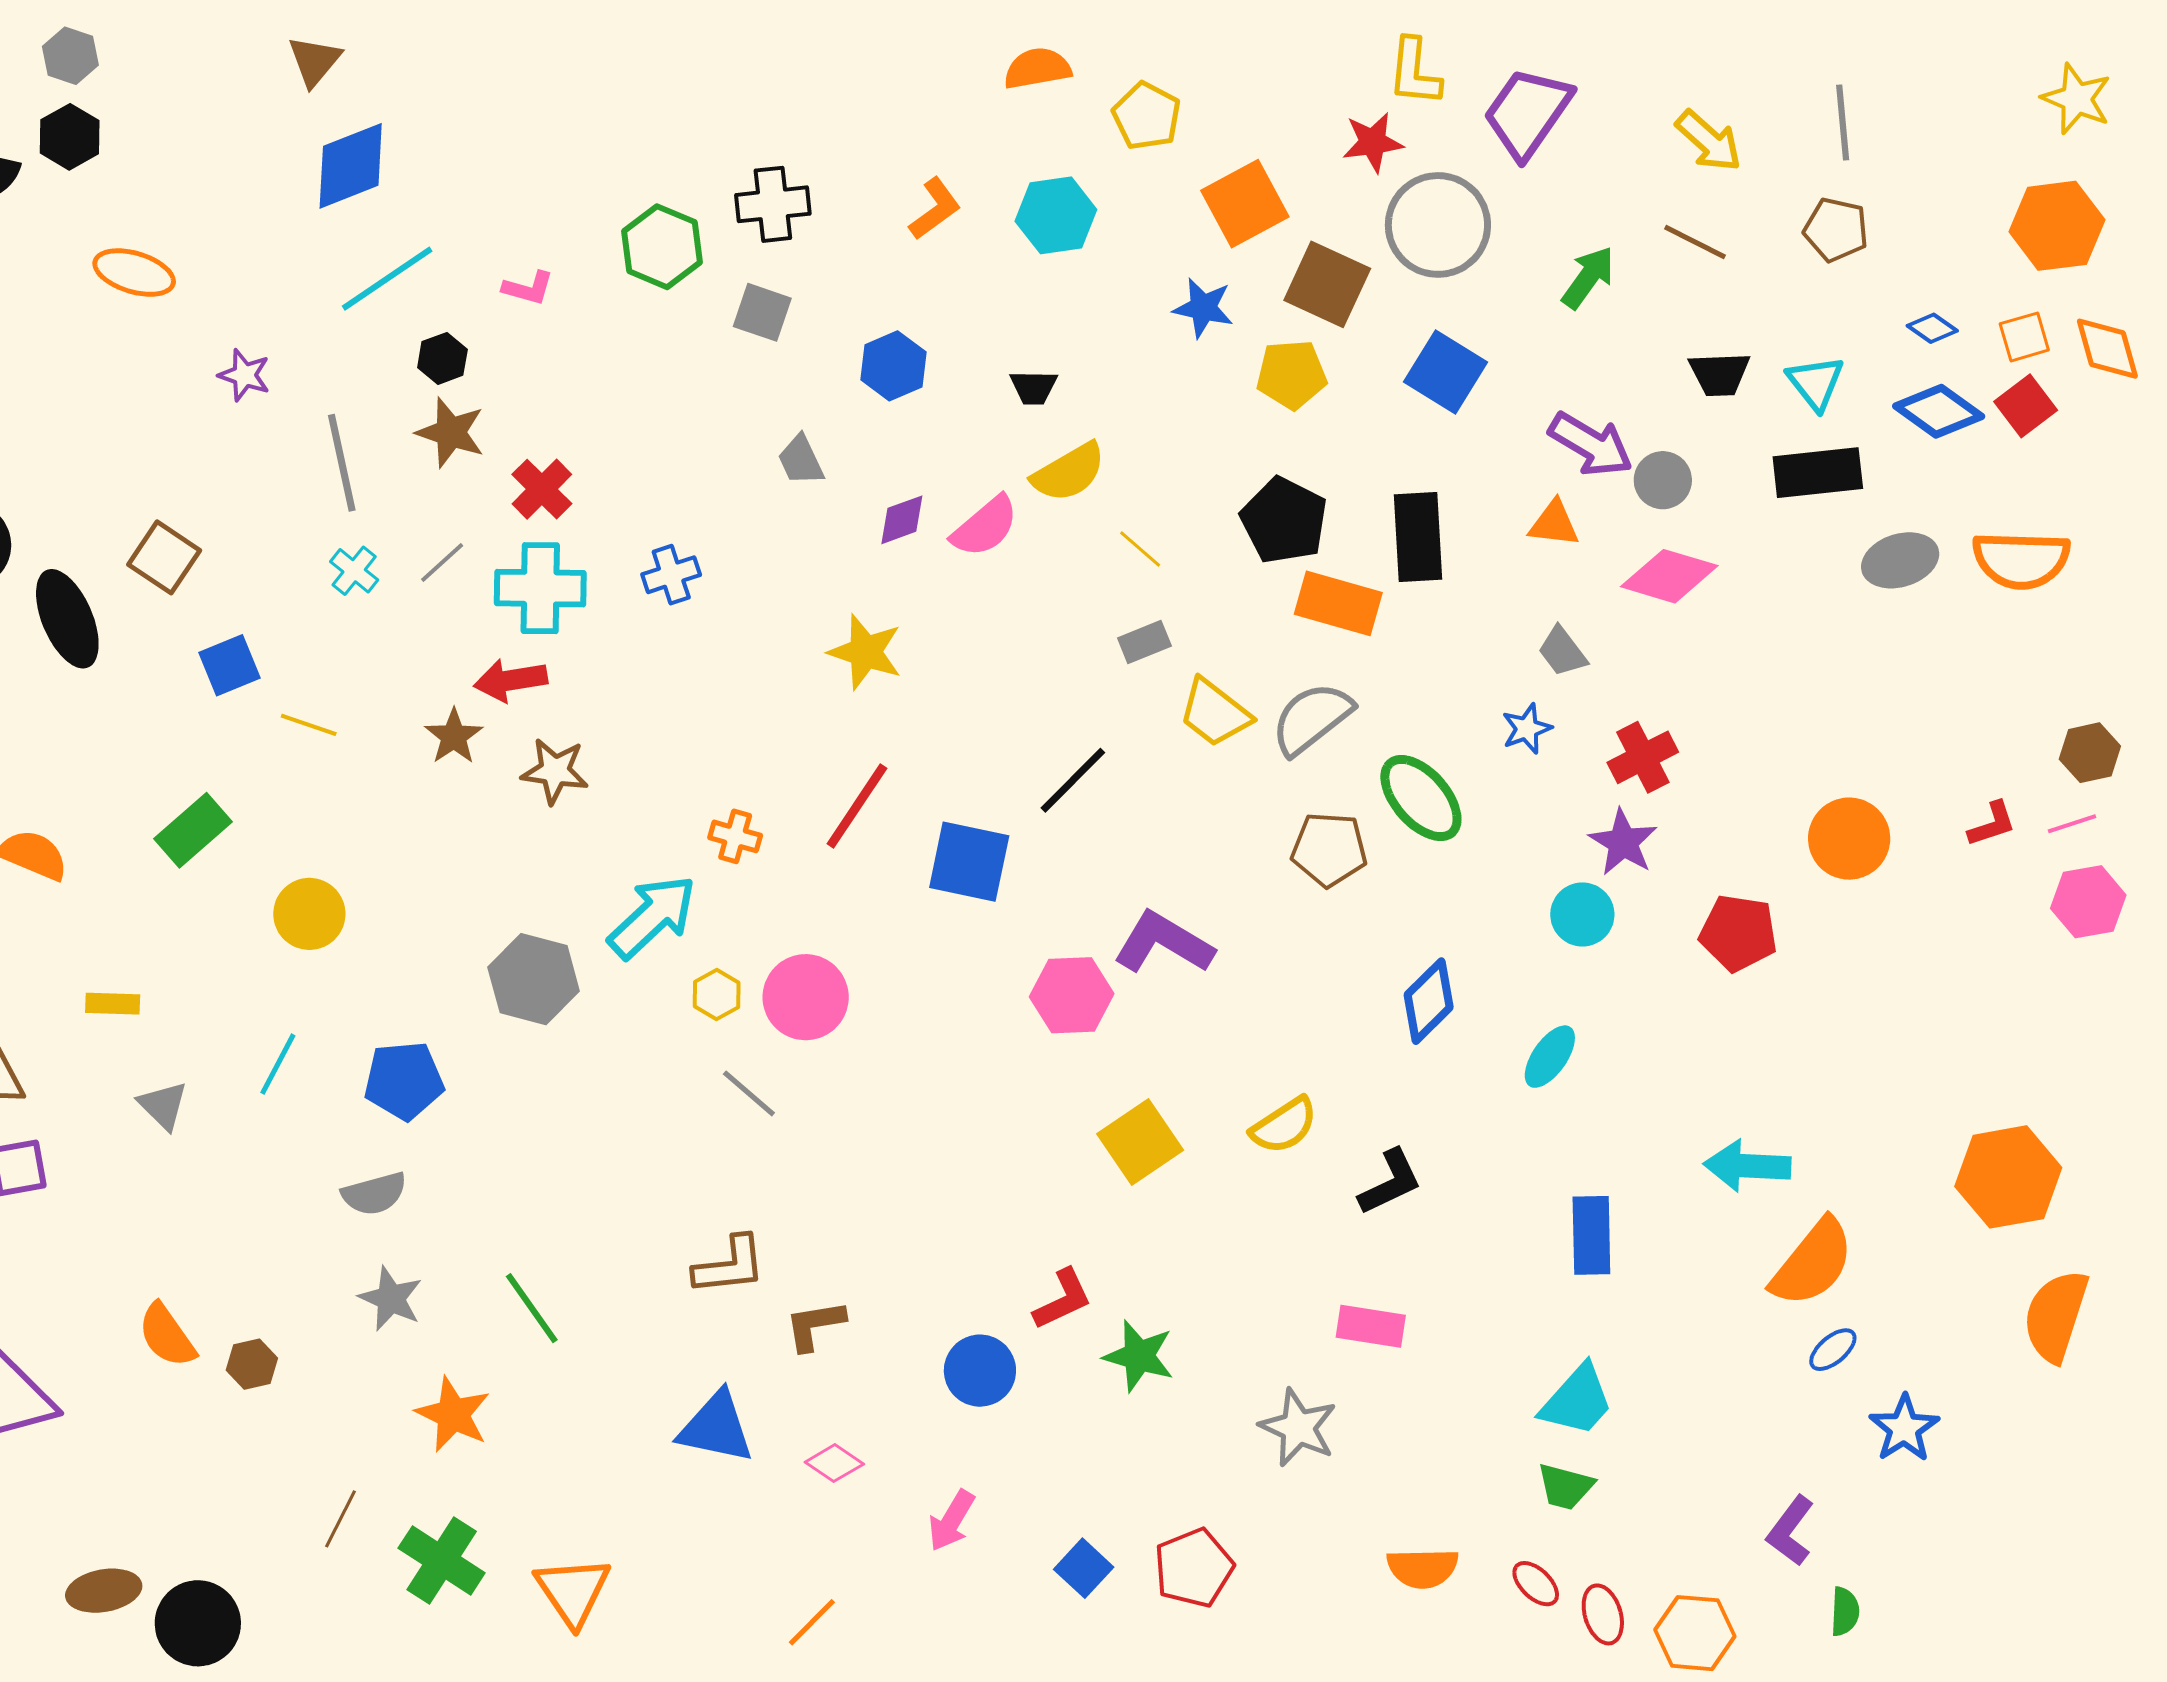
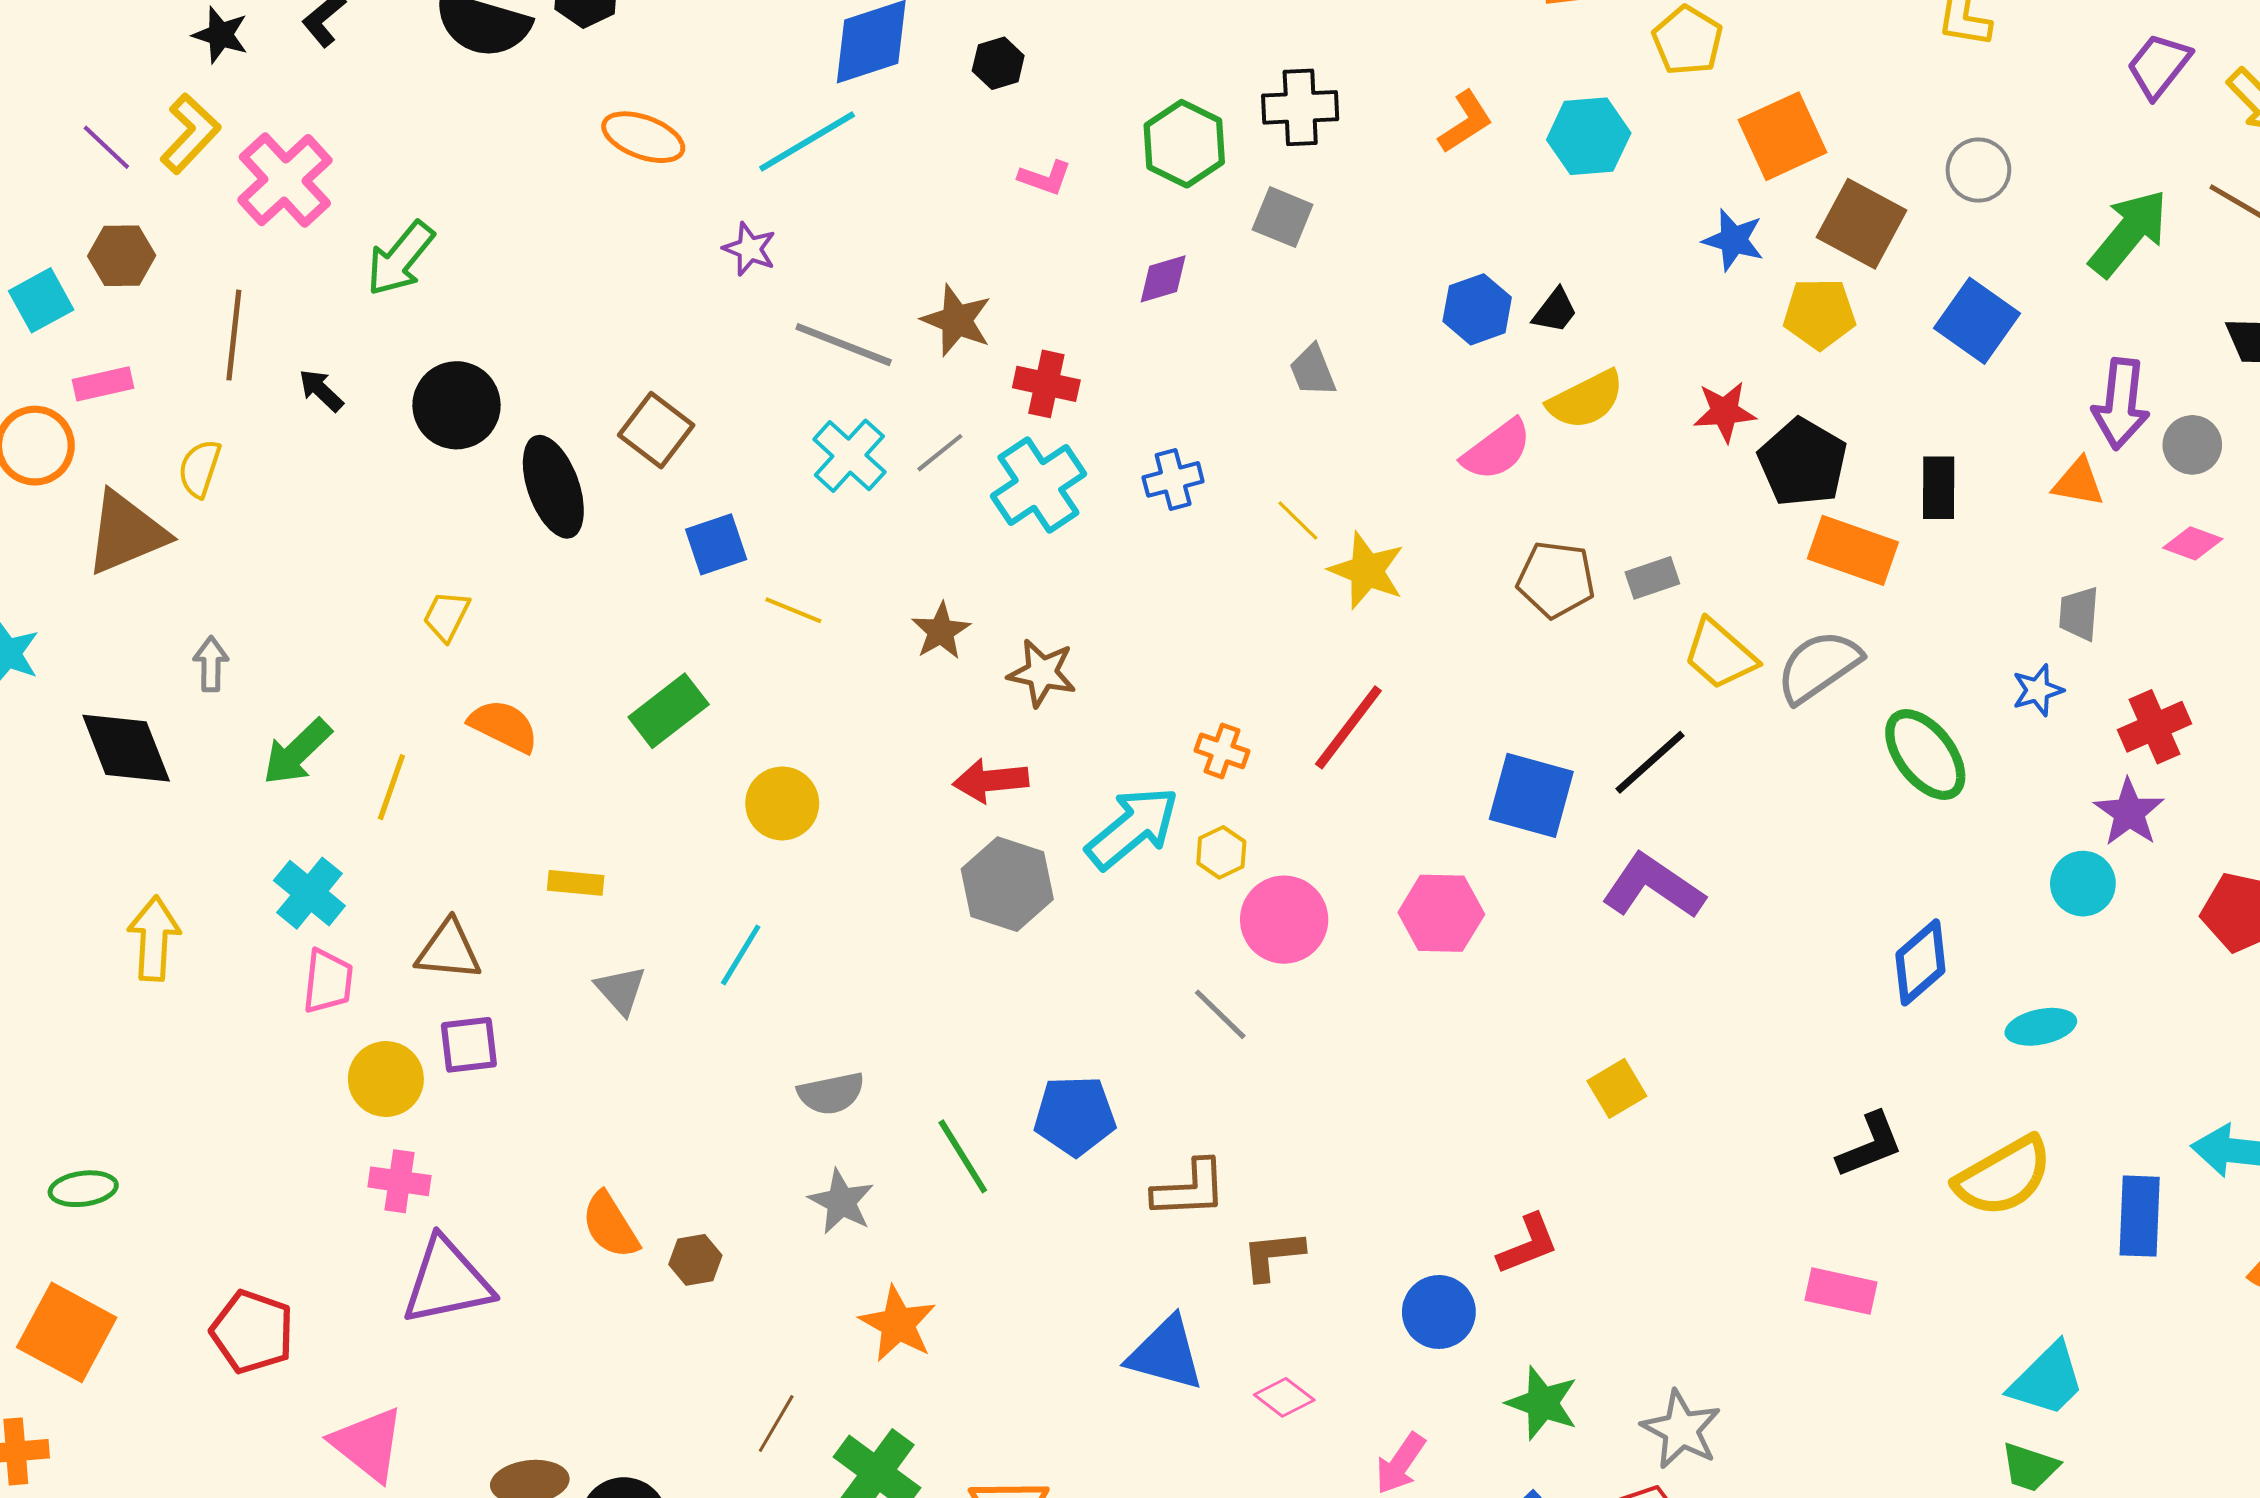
purple trapezoid: (1528, 113) -> (2159, 66), moved, size x0.7
red star: (1373, 142) -> (1725, 412), moved
gray circle: (1438, 225) -> (1978, 170), size x0.6
green arrow: (1588, 277) -> (2129, 233), size x1.4
cyan line: (387, 279) -> (807, 141), moved
black hexagon: (442, 358) -> (998, 63), moved
blue hexagon: (893, 366) -> (1477, 309), moved
black trapezoid: (1034, 387) -> (1555, 311), turned -57
purple arrow: (1591, 444) -> (2121, 404), turned 62
gray line: (342, 463) -> (844, 345), turned -60
red cross: (542, 489) -> (1046, 384), turned -36
purple diamond: (902, 520) -> (1163, 279), moved
black rectangle: (1418, 537) -> (1939, 488), size x0.7
yellow line: (1140, 549) -> (1298, 520), moved
cyan cross: (354, 571) -> (849, 456), size x1.5
pink diamond: (1669, 576) -> (2193, 543), size x0.6
cyan cross: (540, 588) -> (1038, 485), turned -38
gray trapezoid: (1562, 652) -> (2079, 614), turned 38
red arrow: (511, 680) -> (991, 781), moved
black line: (1073, 780) -> (1650, 762), moved
brown pentagon: (1329, 849) -> (1556, 579), moved
blue square: (969, 862) -> (1531, 795), moved
yellow hexagon: (717, 995) -> (1221, 852), moved
pink hexagon: (1072, 995) -> (1441, 913), moved
cyan ellipse: (1550, 1057) -> (2041, 1027), turned 40
blue pentagon: (404, 1081) -> (1075, 1116), moved
yellow semicircle: (1284, 1126) -> (2003, 1176), moved, size x1.4
yellow square: (1140, 1142) -> (1617, 1088), size x0.7
blue rectangle: (1591, 1235) -> (2140, 1216), moved
green line: (532, 1308) -> (963, 1156), moved
green star: (1139, 1356) -> (1542, 1403), moved
gray star: (1298, 1427) -> (1681, 1430), moved

